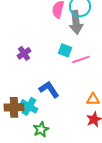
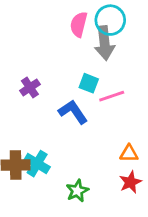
blue L-shape: (49, 89) -> (73, 112), moved
green star: (41, 129) -> (77, 191), moved

